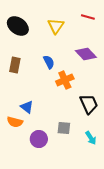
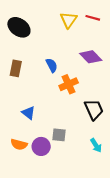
yellow triangle: (56, 26) -> (69, 20), moved
orange semicircle: (15, 122) -> (19, 144), moved
gray square: (64, 128) -> (59, 135), moved

